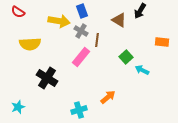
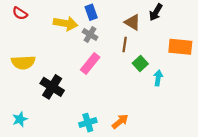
brown line: (97, 40) -> (125, 45), moved
orange rectangle: (162, 42) -> (180, 47), size x1.5
yellow semicircle: (30, 44) -> (23, 62), moved
cyan arrow: (142, 70) -> (158, 78), turned 72
orange arrow: (108, 97) -> (120, 121), moved

